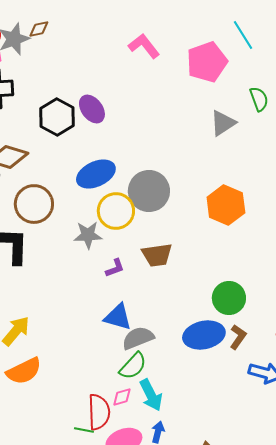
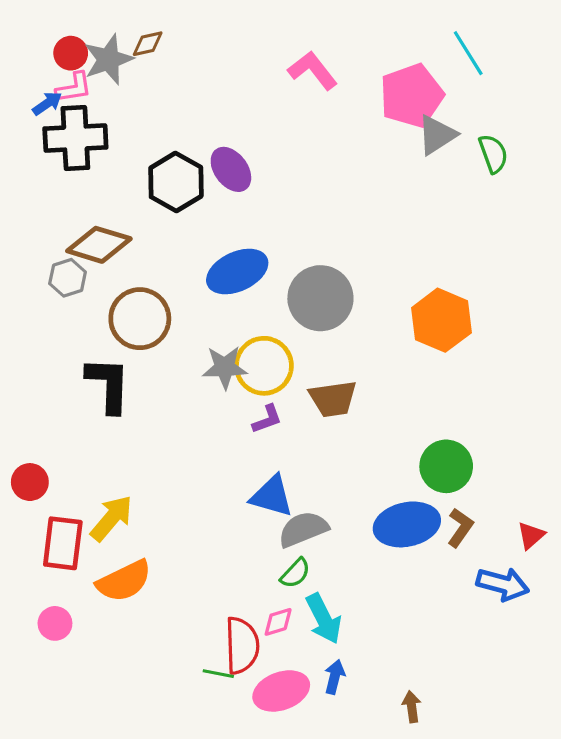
gray triangle: (223, 123) -> (437, 135), moved
yellow circle: (116, 211) -> (264, 366), moved
green semicircle: (133, 366) -> (295, 573), size x0.7

